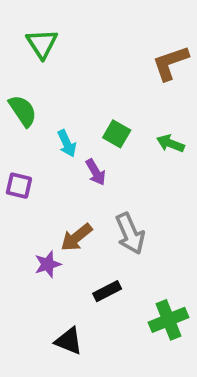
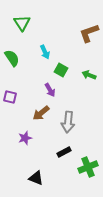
cyan arrow: (67, 143) -> (45, 52), moved
gray arrow: (130, 234) -> (68, 122), turned 30
brown arrow: (76, 237) -> (41, 113), moved
black rectangle: (107, 291) -> (64, 152), moved

